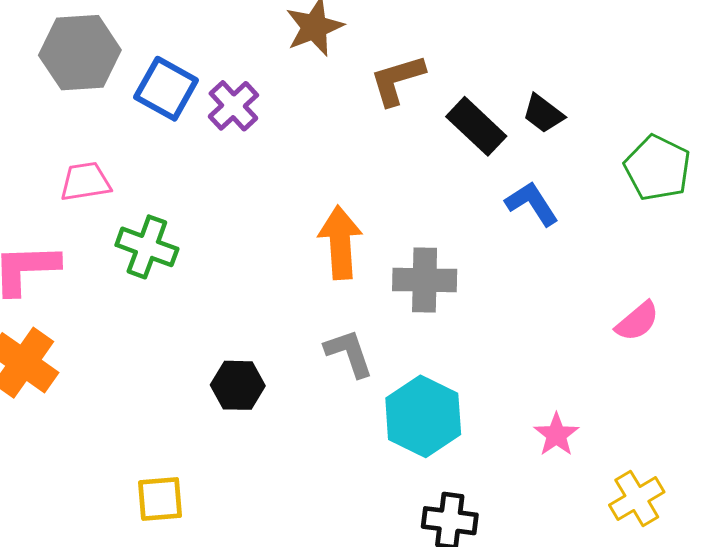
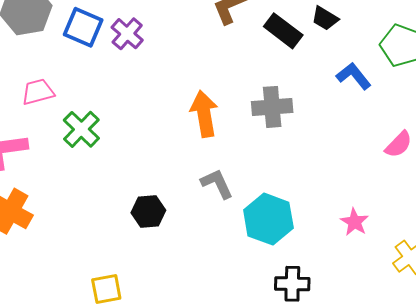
blue L-shape: (532, 204) -> (354, 76), moved
green cross: (147, 247) -> (81, 129), turned 30
gray cross: (425, 280) -> (272, 107), moved

